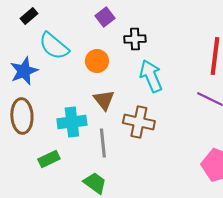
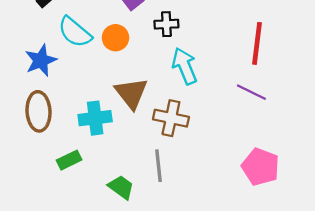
orange circle: (97, 61) -> (115, 38), moved
brown triangle: (104, 100) -> (131, 93), size x1.4
gray line: (103, 143) -> (159, 166), moved

